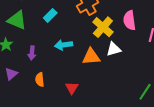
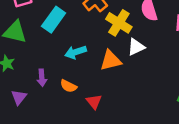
cyan rectangle: (50, 15) -> (54, 20), size x1.5
purple arrow: (32, 53) -> (42, 78), moved
orange semicircle: (40, 80) -> (68, 86), moved, turned -48

